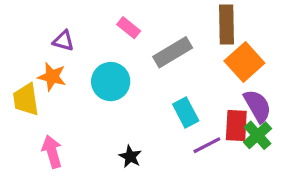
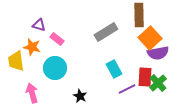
pink rectangle: (129, 28) -> (57, 39), moved
cyan circle: (111, 82) -> (55, 68), moved
purple semicircle: (257, 106) -> (158, 53), moved, turned 110

